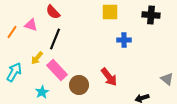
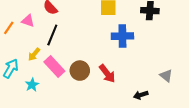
blue cross: (124, 40) -> (122, 36), size x1.5
brown circle: (79, 85) -> (80, 71), moved
cyan star: (42, 92) -> (32, 85), moved

